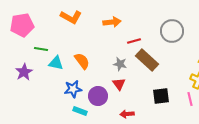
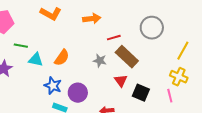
orange semicircle: (82, 61) -> (62, 58), turned 72
red triangle: (119, 84) -> (121, 81), moved
blue star: (73, 89) -> (53, 86), turned 30
black square: (161, 96) -> (141, 93), turned 30

